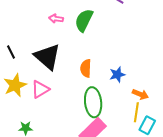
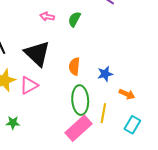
green semicircle: (84, 20) -> (74, 19), size x0.7
yellow line: (136, 112) -> (103, 113), moved

